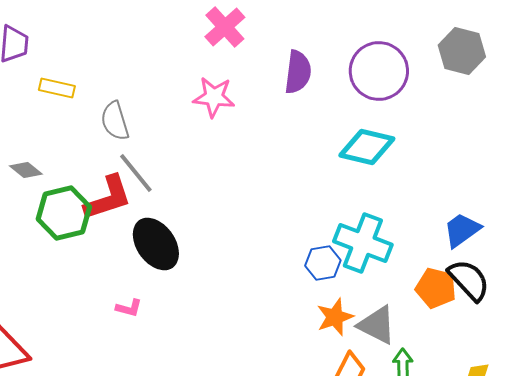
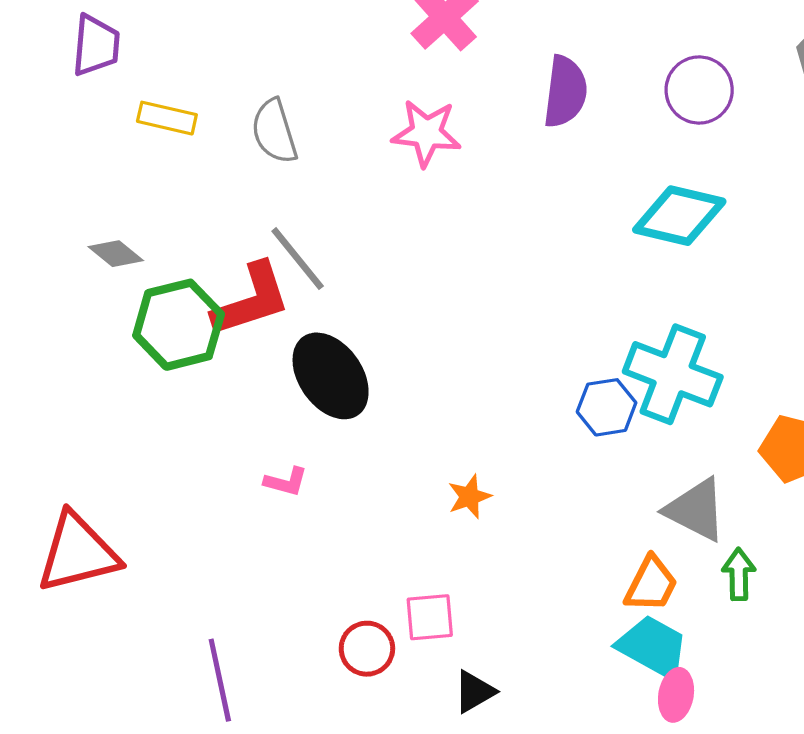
purple circle: (379, 71) -> (699, 90), size x0.7
gray semicircle: (115, 121) -> (274, 131), moved
orange star: (335, 317) -> (469, 497), moved, size x0.7

